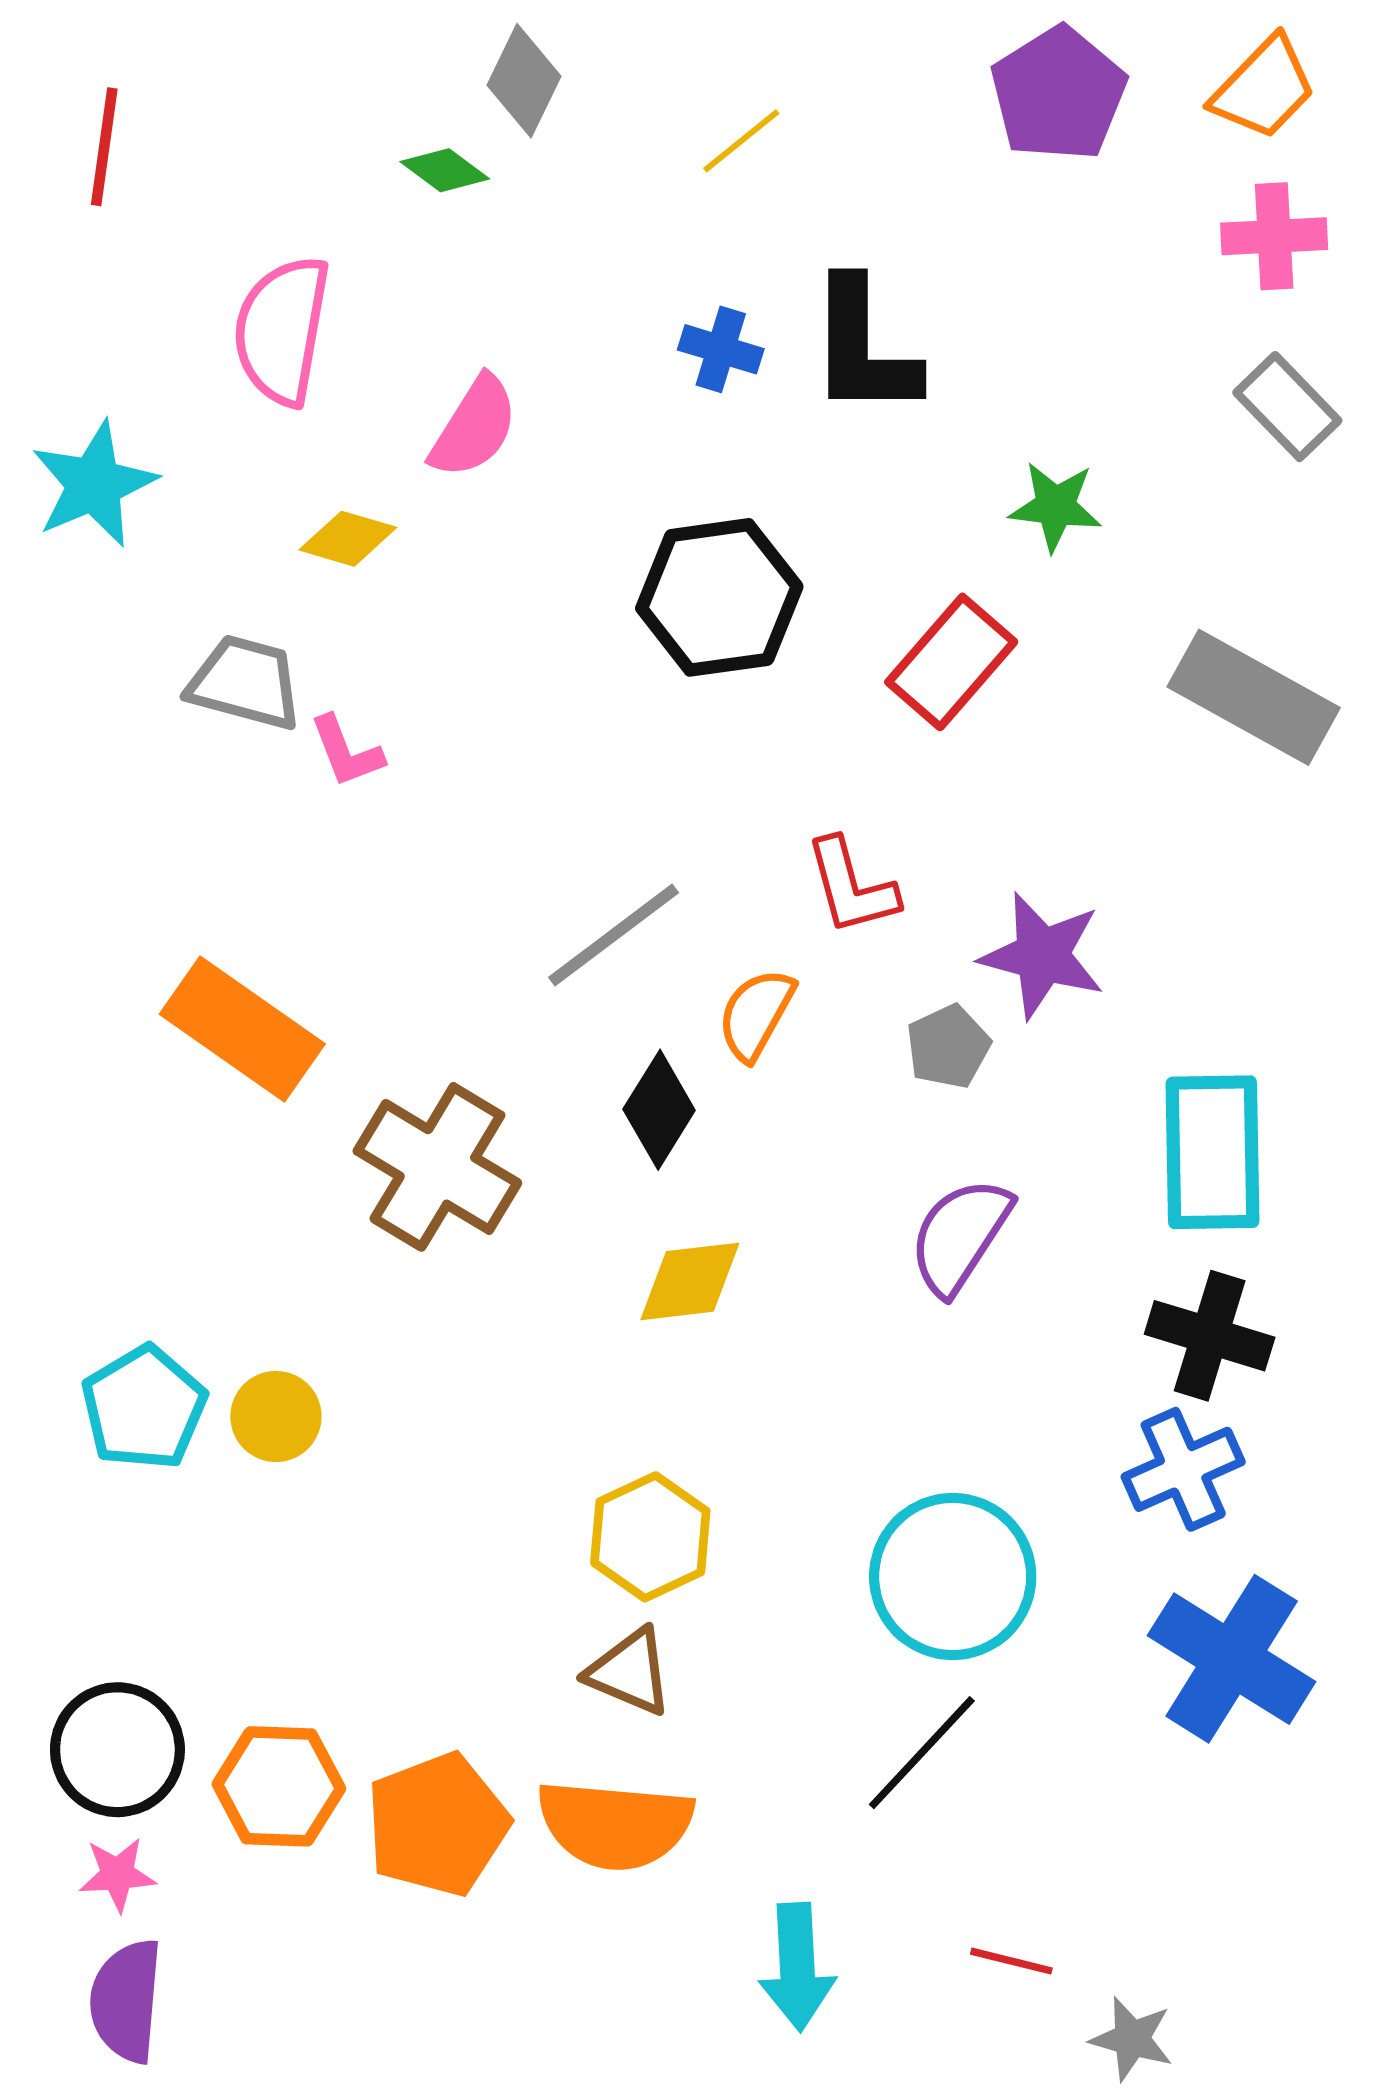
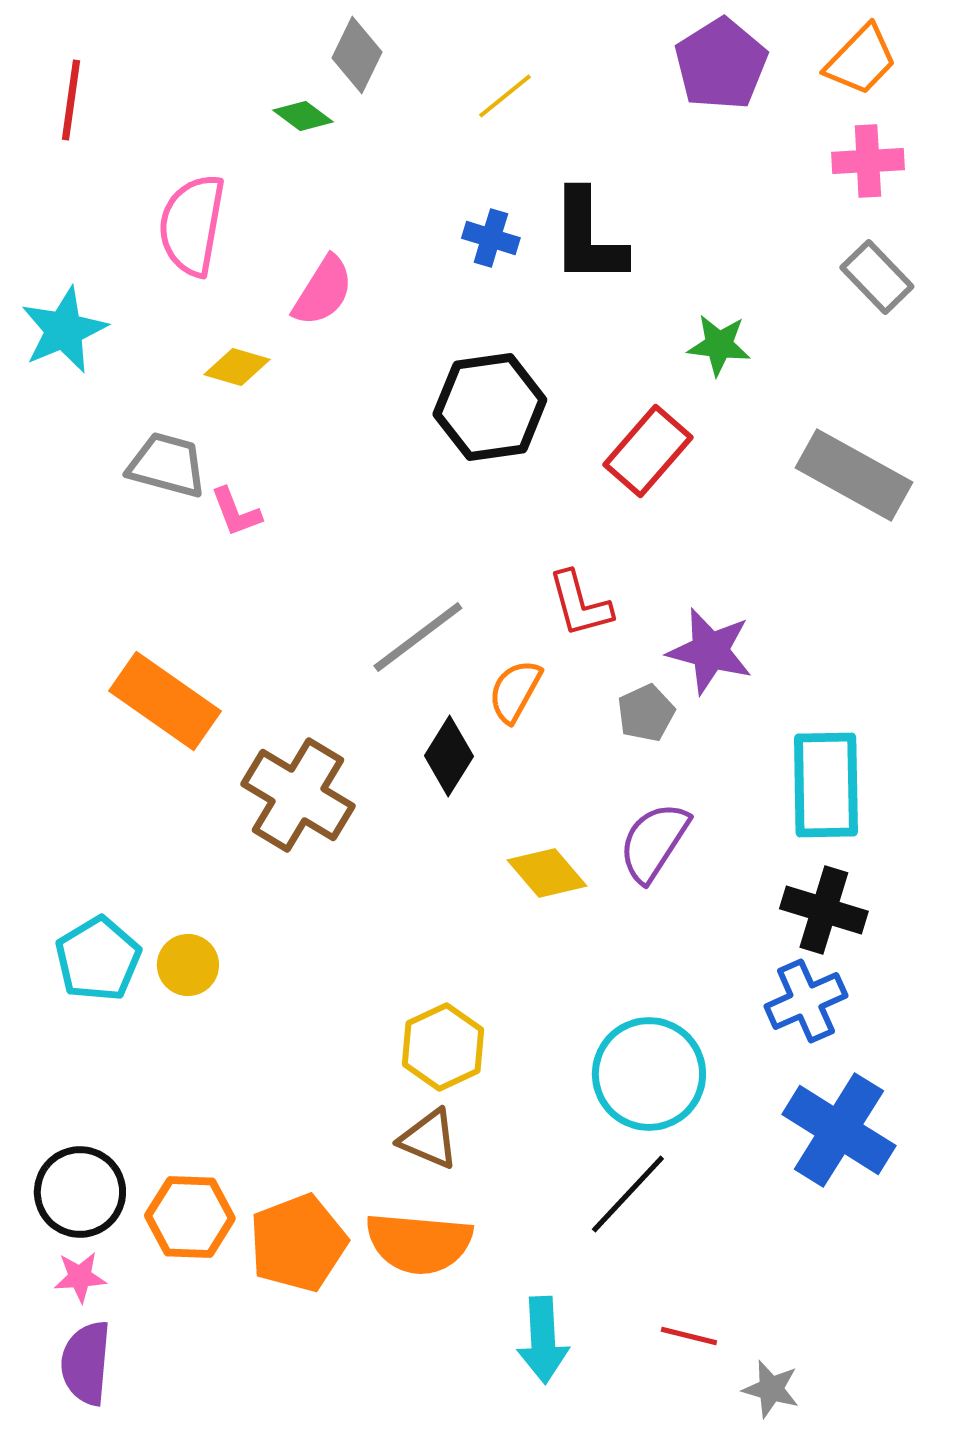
yellow diamond: (690, 1281) -> (547, 873), moved, turned 56

